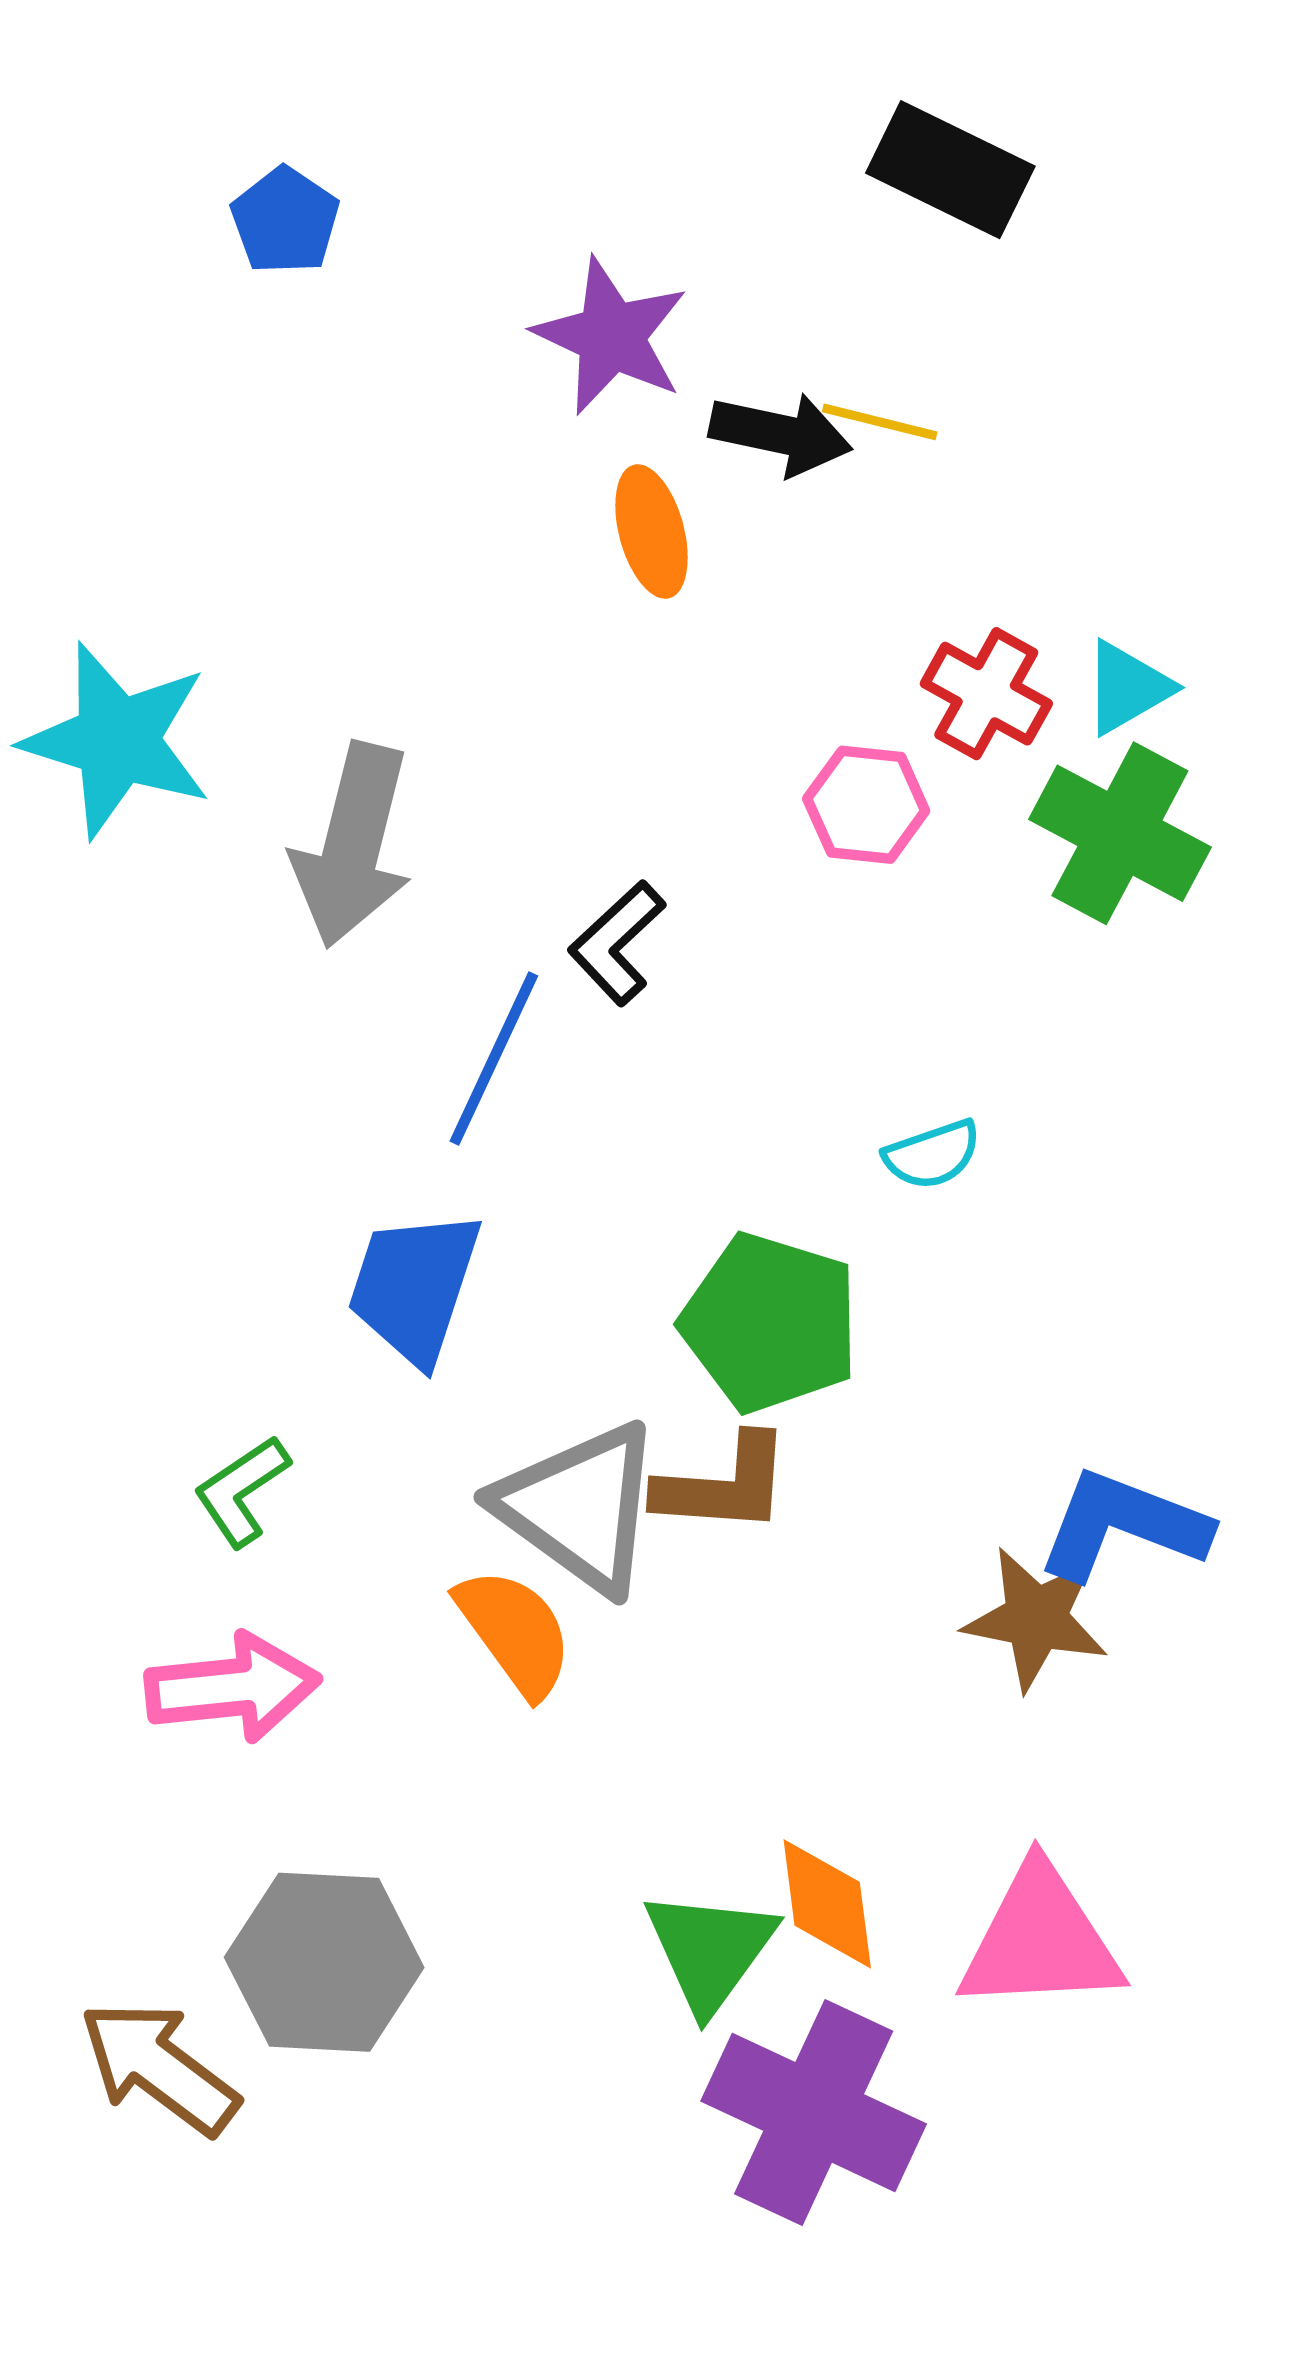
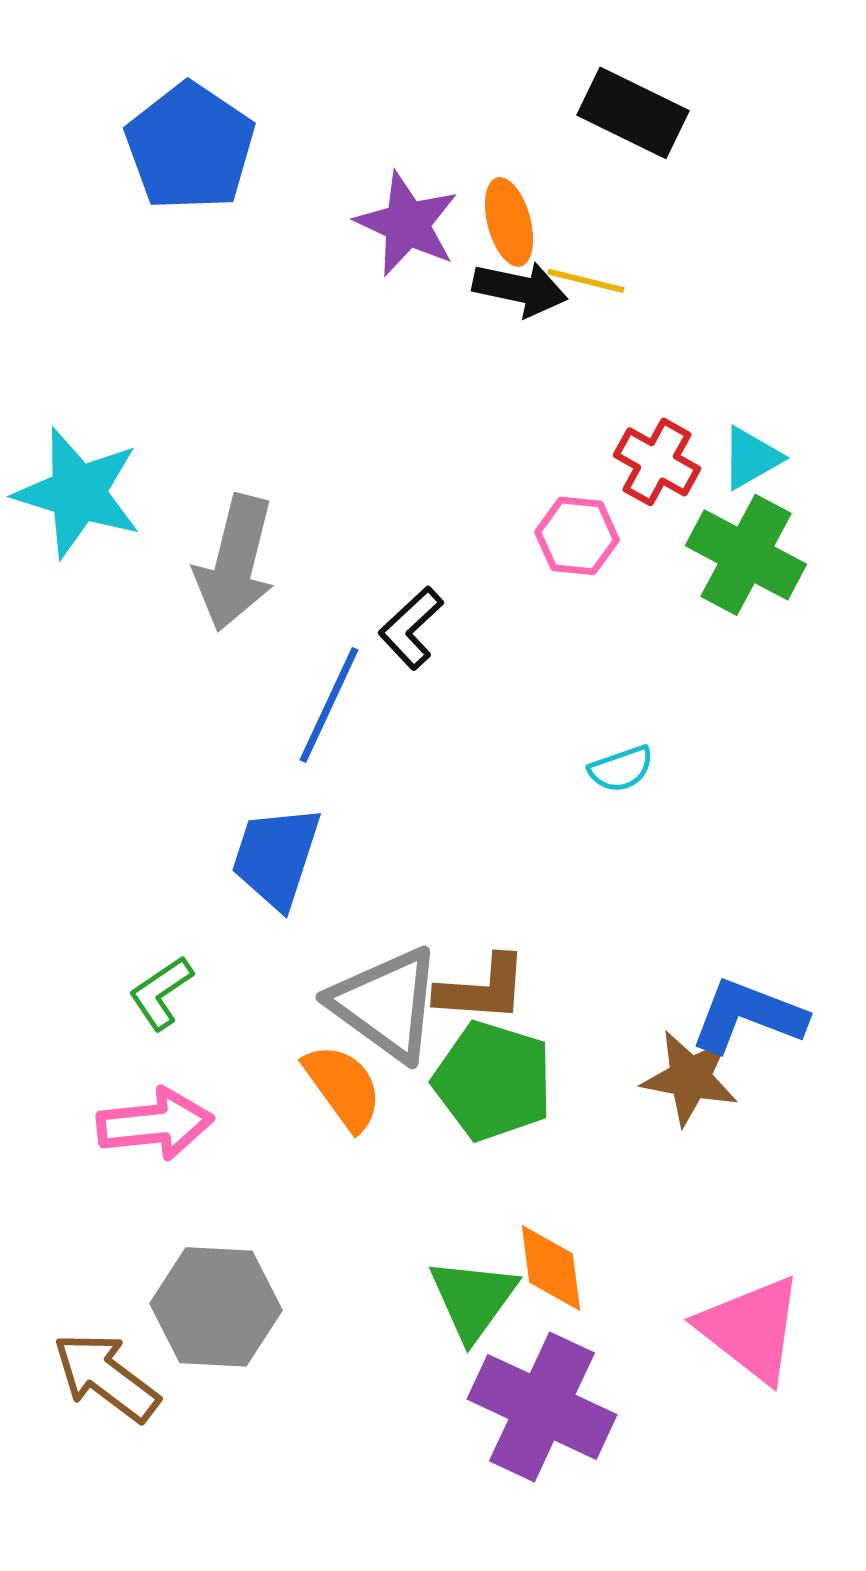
blue pentagon: (285, 221) -> (190, 147), size x1.8
orange ellipse: (652, 531) -> (509, 222), moved
green pentagon: (770, 1323) -> (493, 1081), moved
pink triangle: (1040, 1940) -> (751, 1329), moved, turned 41

